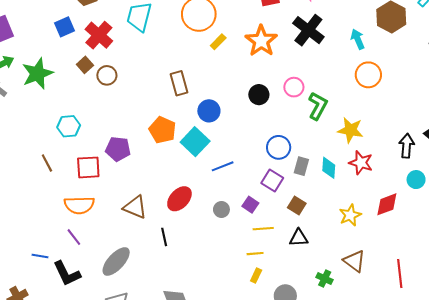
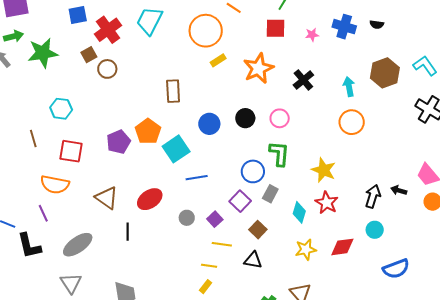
black cross: (308, 30) -> (303, 80), moved, size x0.7
green L-shape: (318, 106) -> (279, 154), moved, turned -36
blue circle: (209, 111) -> (209, 124), moved
purple pentagon: (118, 149) -> (118, 142), moved, turned 30
cyan diamond: (329, 168) -> (299, 212), moved

